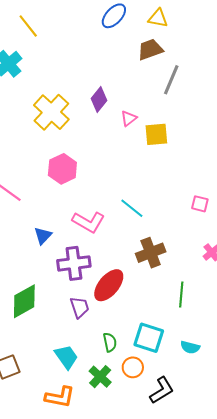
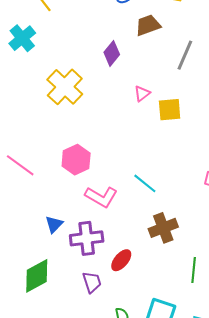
brown trapezoid: (150, 50) -> (148, 25), moved
purple diamond: (99, 99) -> (112, 53), moved
pink hexagon: (62, 169) -> (76, 160), moved
blue triangle: (43, 236) -> (54, 224), moved
red ellipse: (109, 285) -> (121, 260), size x0.7

